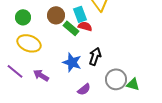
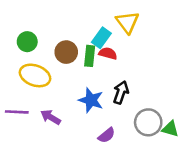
cyan rectangle: (80, 14) -> (101, 38), turned 56
brown circle: (56, 15) -> (66, 52), moved
green rectangle: (71, 28) -> (90, 56), turned 56
purple line: (15, 71) -> (17, 112), turned -36

